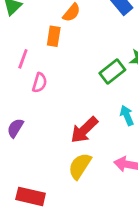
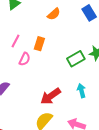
orange rectangle: (54, 36) -> (39, 44), moved

